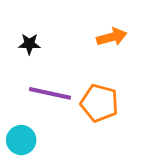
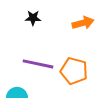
black star: (29, 44) -> (33, 18), moved

